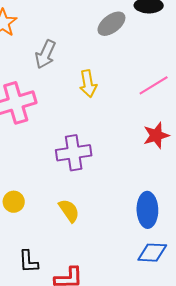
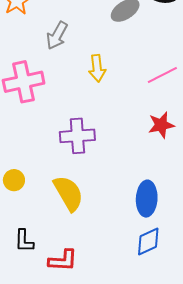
yellow semicircle: (69, 211) -> (68, 193), size x1.5
blue diamond: (152, 253) -> (148, 242), turned -32

